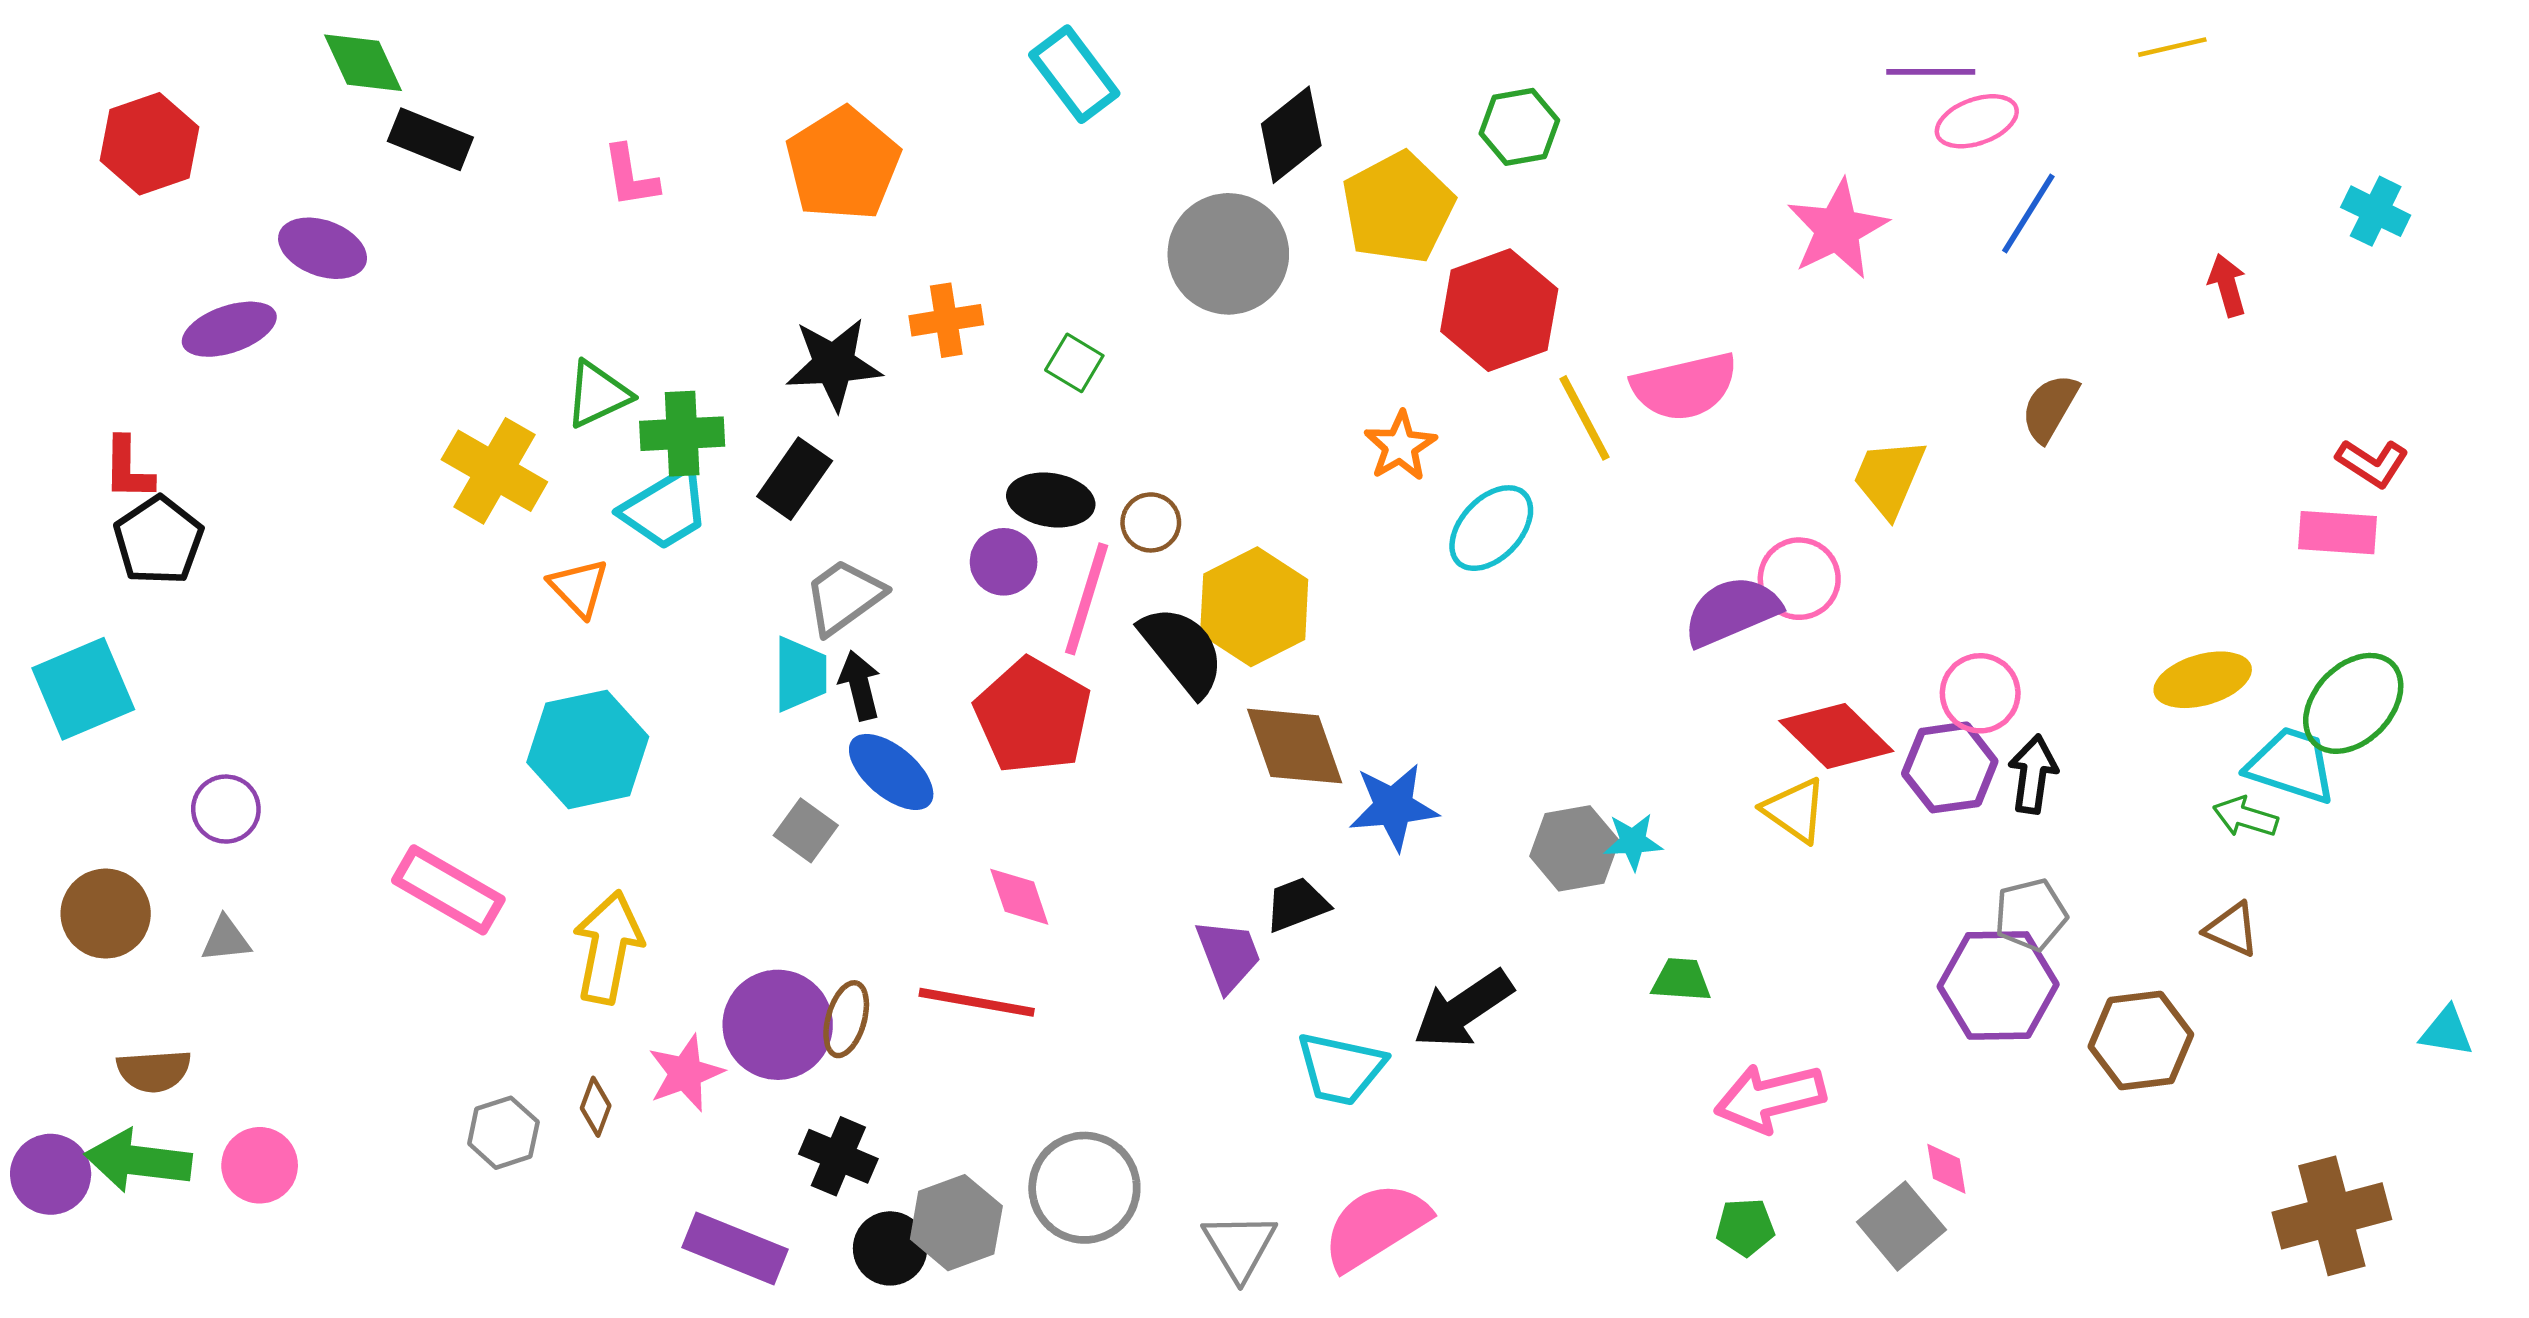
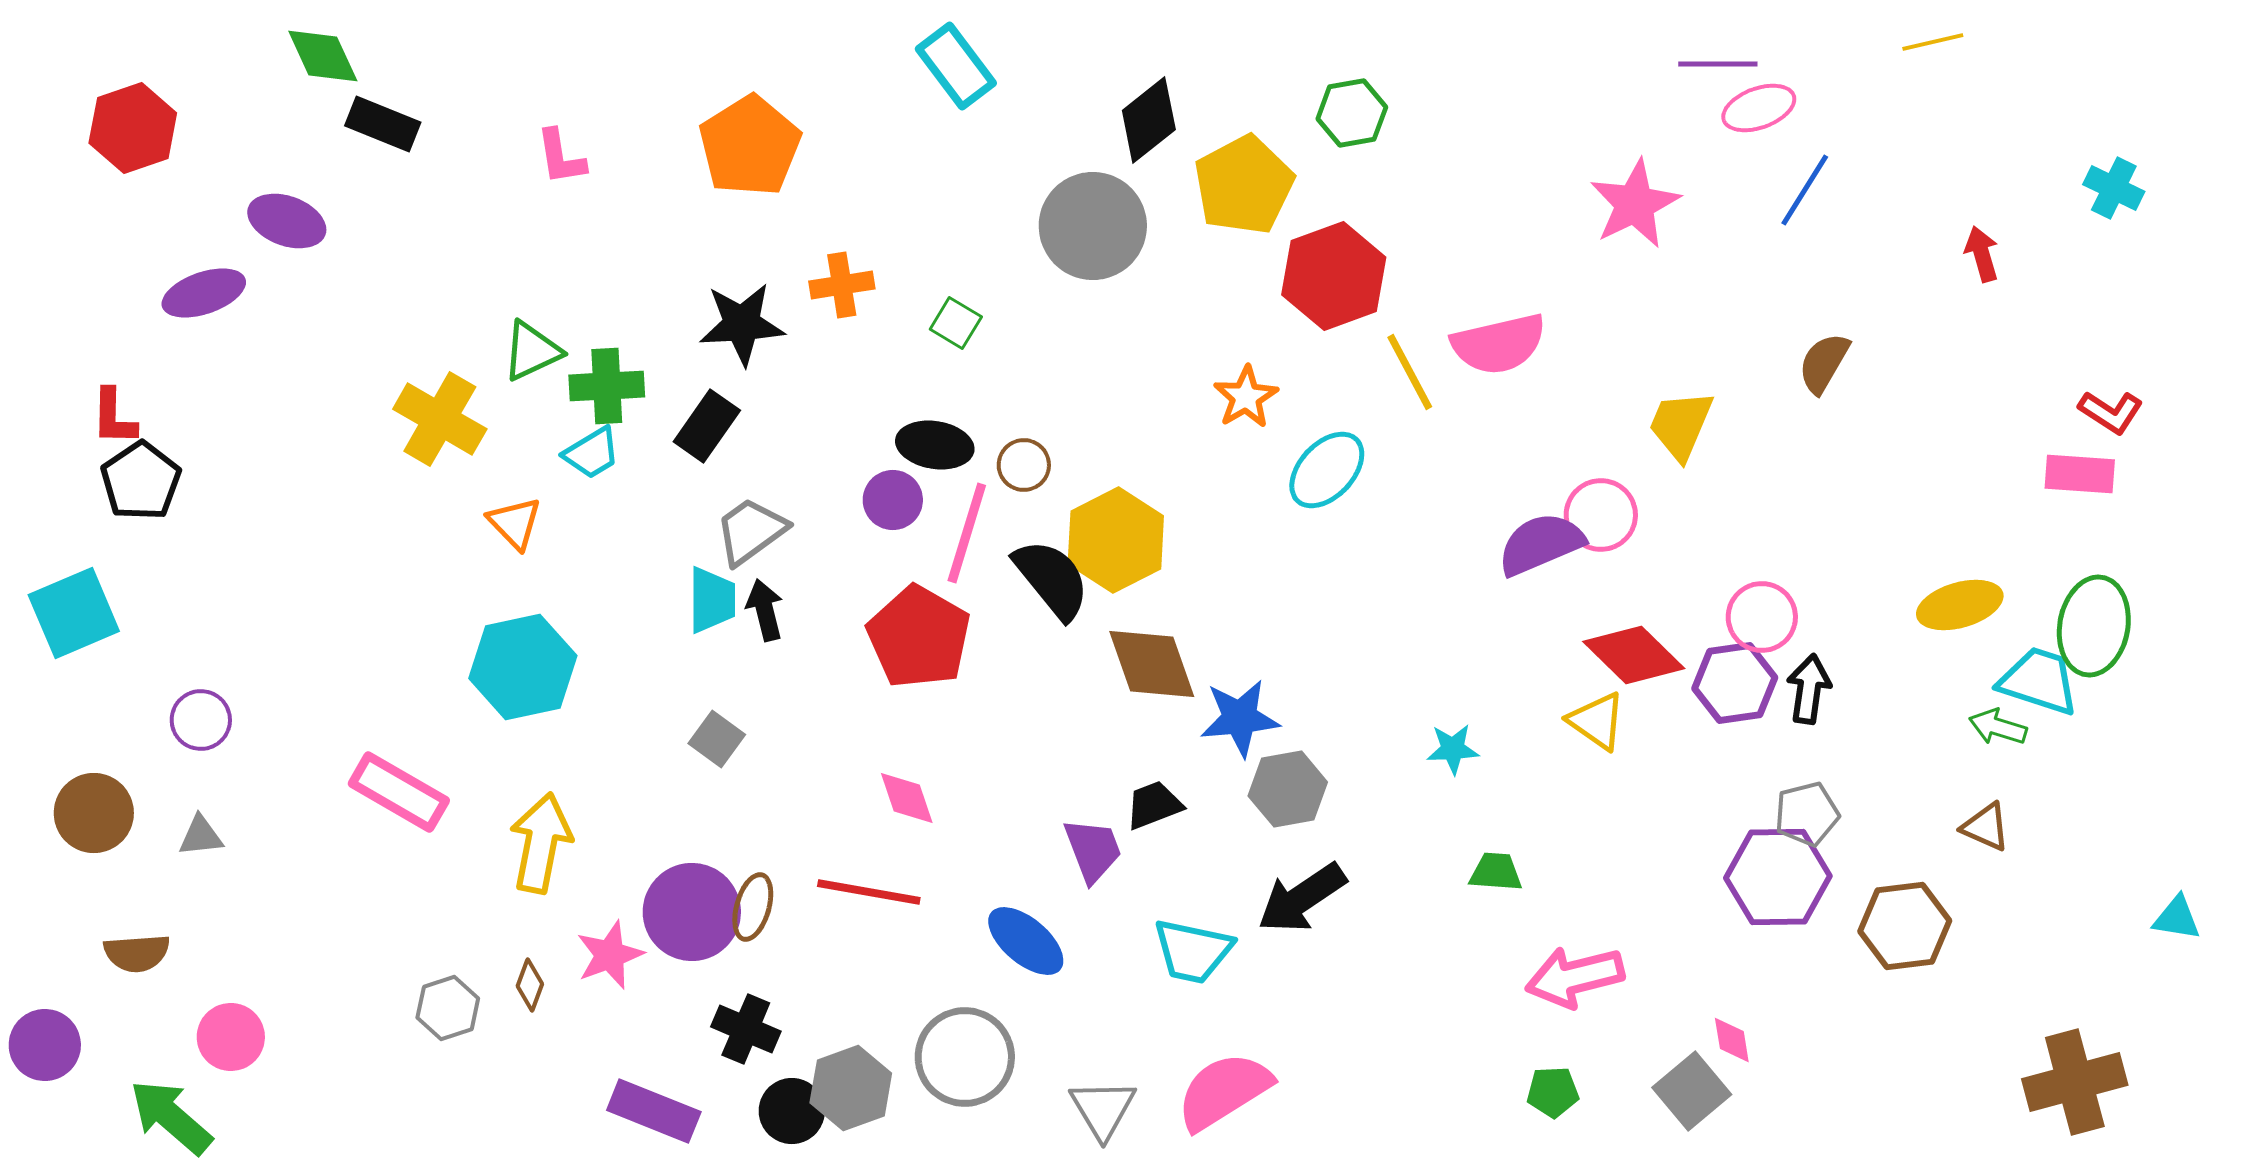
cyan trapezoid: (665, 509) -> (592, 453), size x0.7
green ellipse: (2353, 703) -> (2094, 626), turned -34
blue ellipse: (891, 772) -> (1026, 941), moved
gray hexagon: (1574, 848) -> (1288, 789), moved
green arrow: (138, 1161) -> (171, 1117), moved, turned 34

